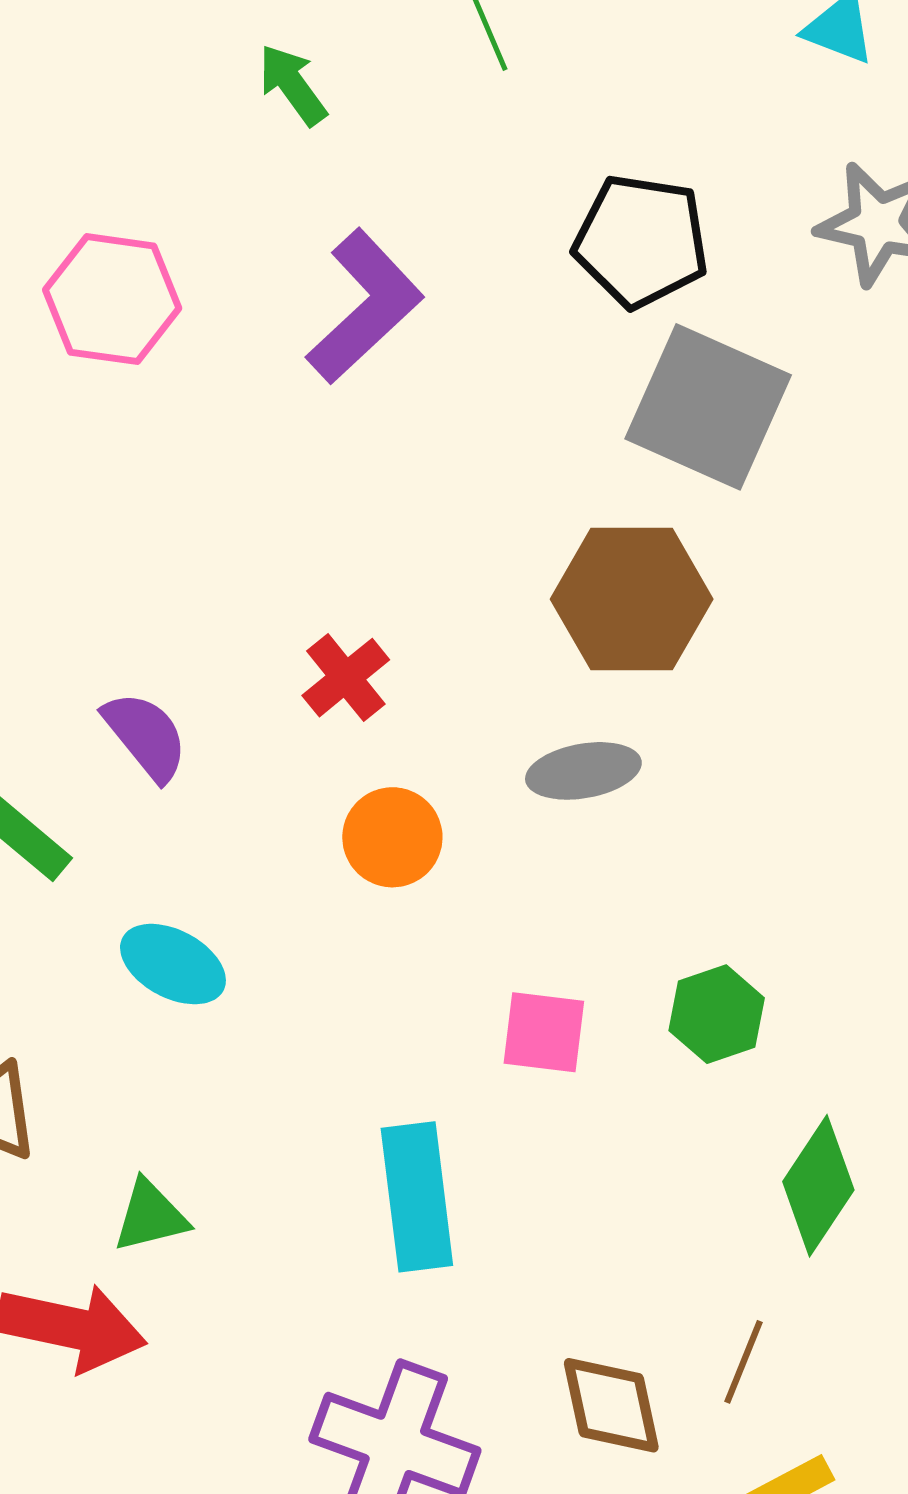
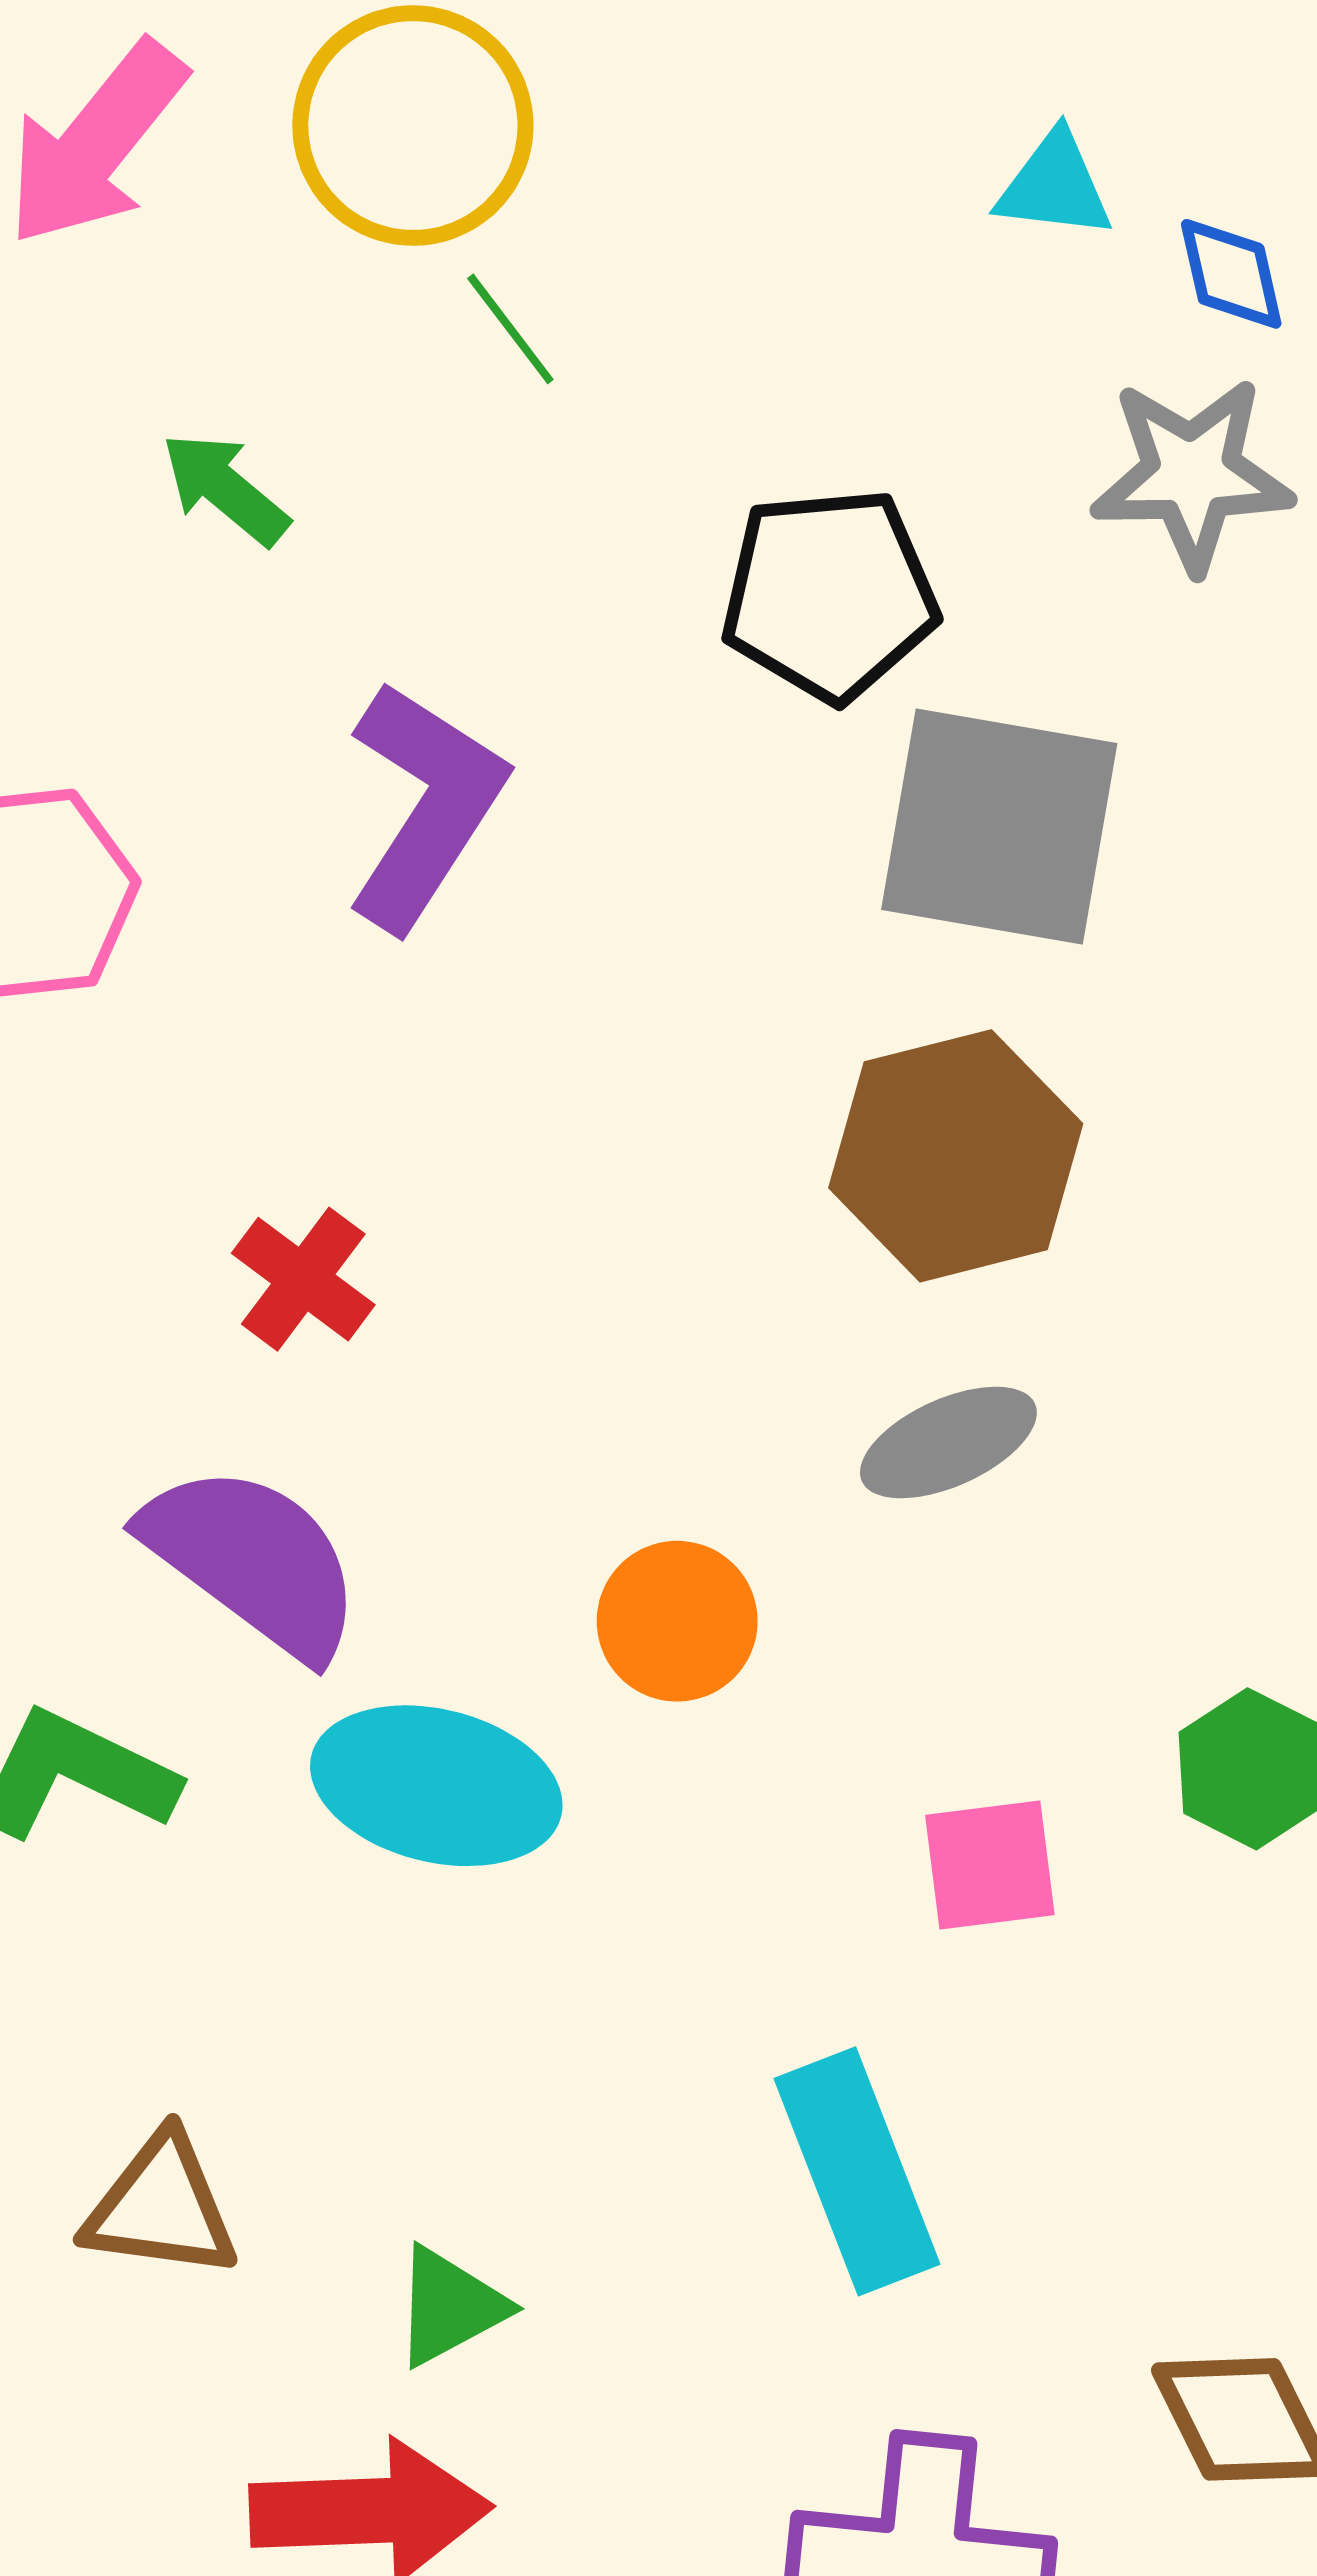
red cross: (346, 678) -> (303, 1279), moved
purple semicircle: (146, 736) -> (253, 1561), size x1.5
cyan ellipse: (173, 964) -> (436, 1786), moved, size x1.4

